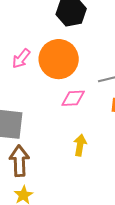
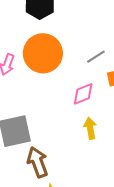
pink diamond: (73, 98) -> (83, 94), moved

